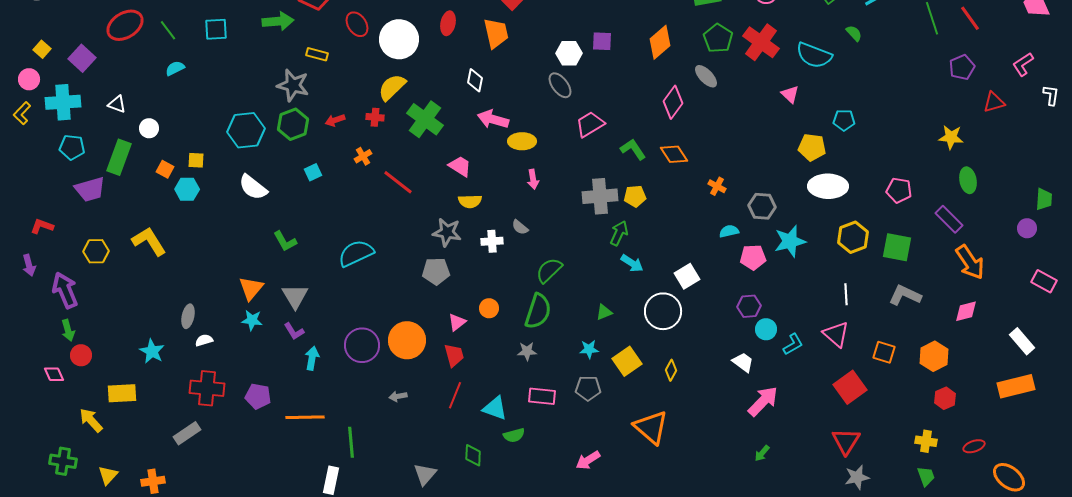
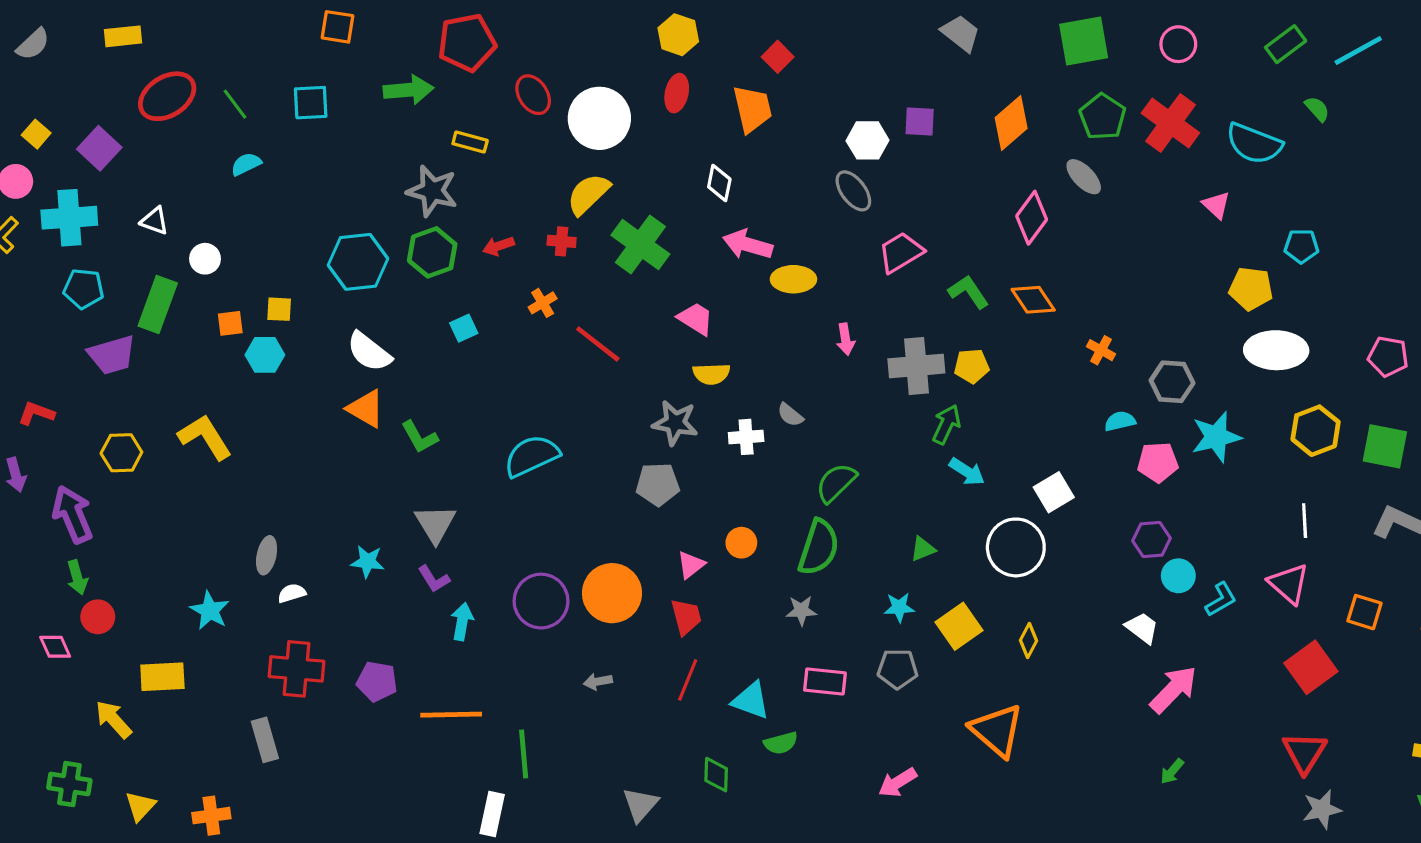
orange square: (165, 169) -> (230, 323), turned -36
pink arrow: (533, 179) -> (845, 339), moved
orange triangle: (251, 288) -> (366, 409), moved, turned -40
gray rectangle: (187, 433) -> (265, 740), turned -72

